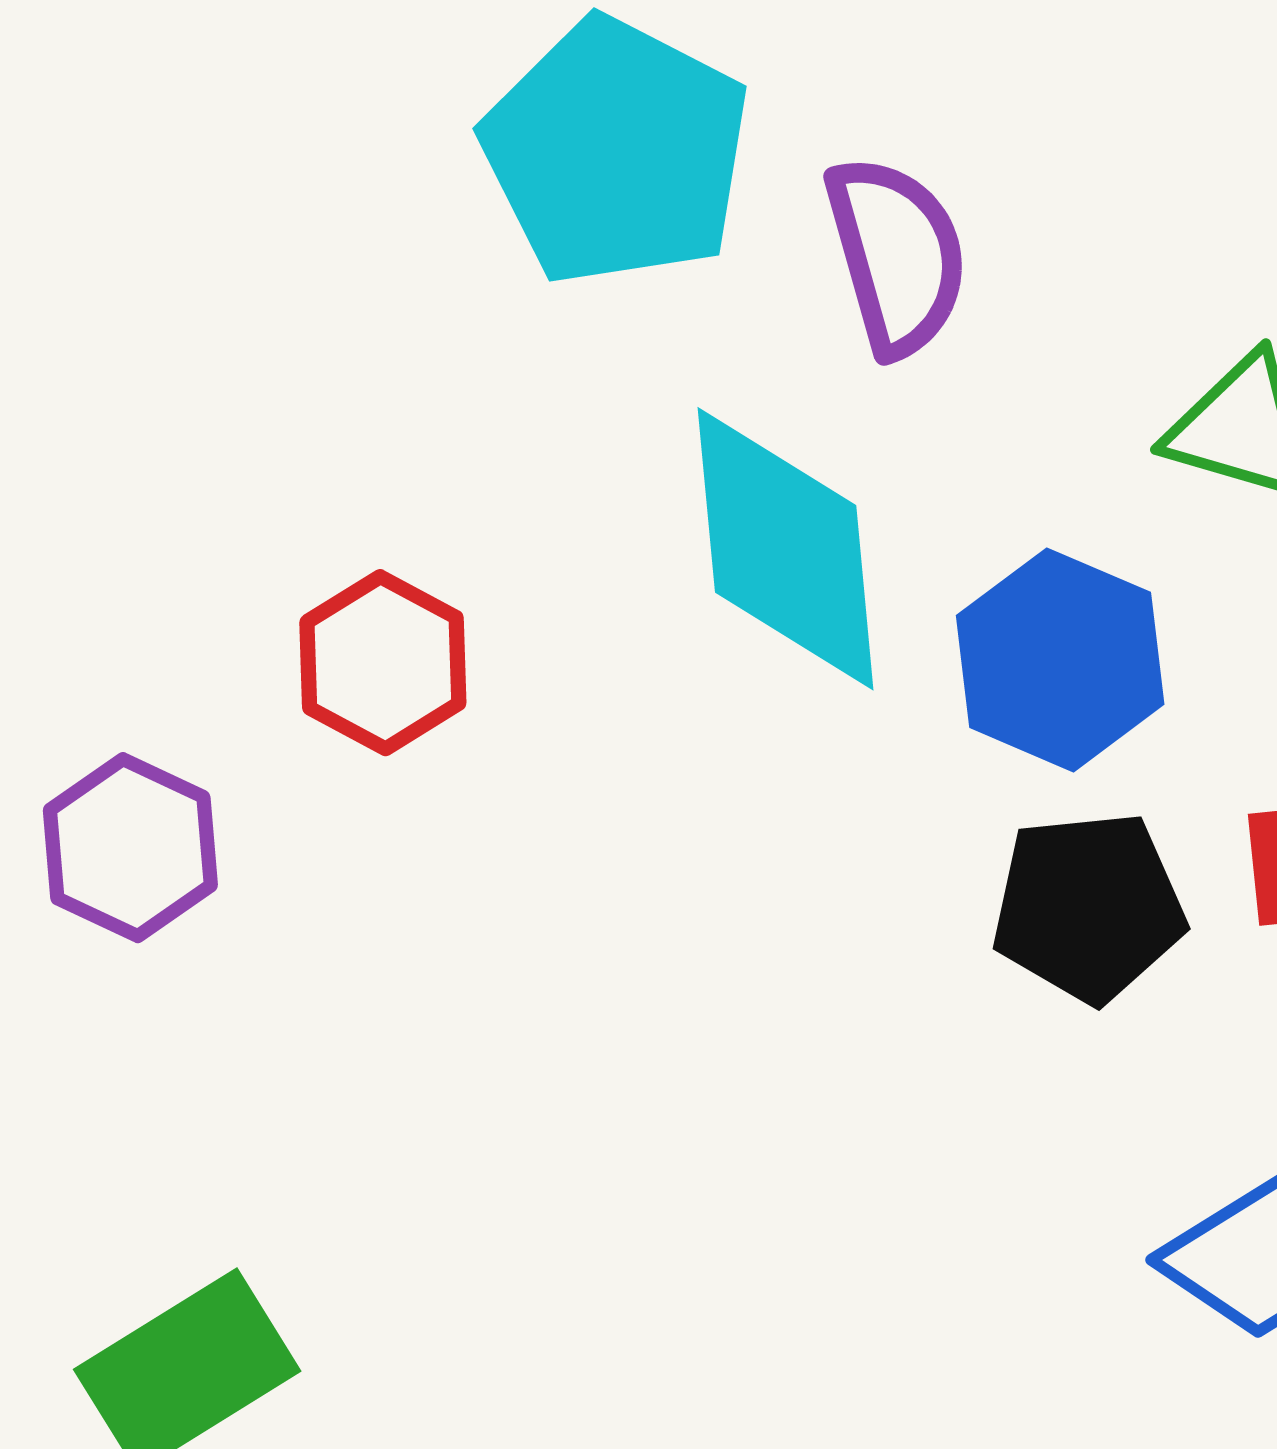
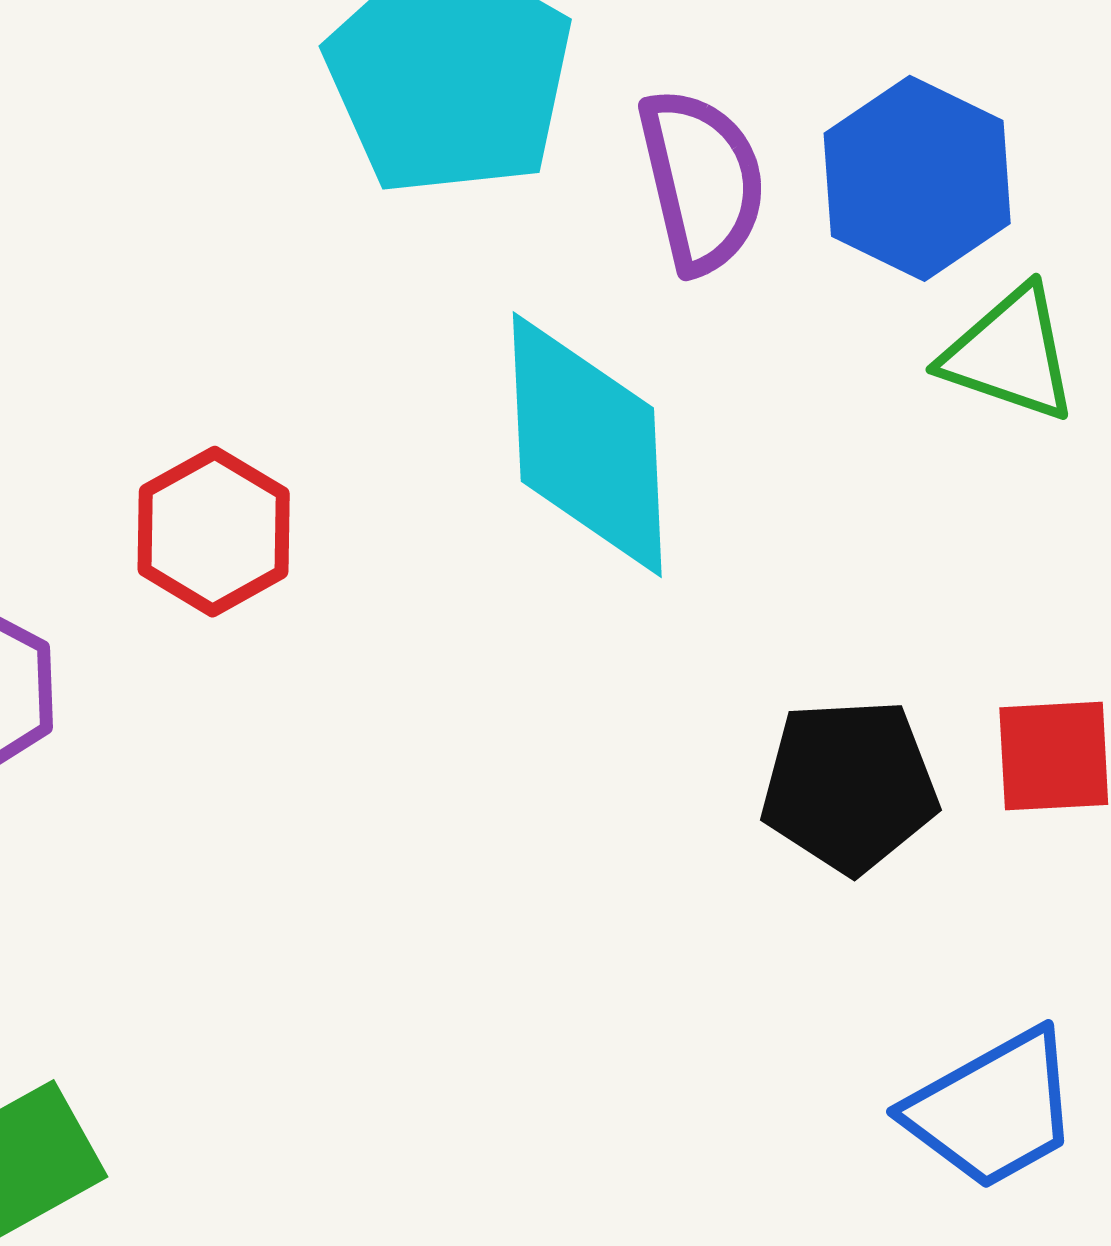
blue hexagon: (1060, 660) -> (917, 178), moved

